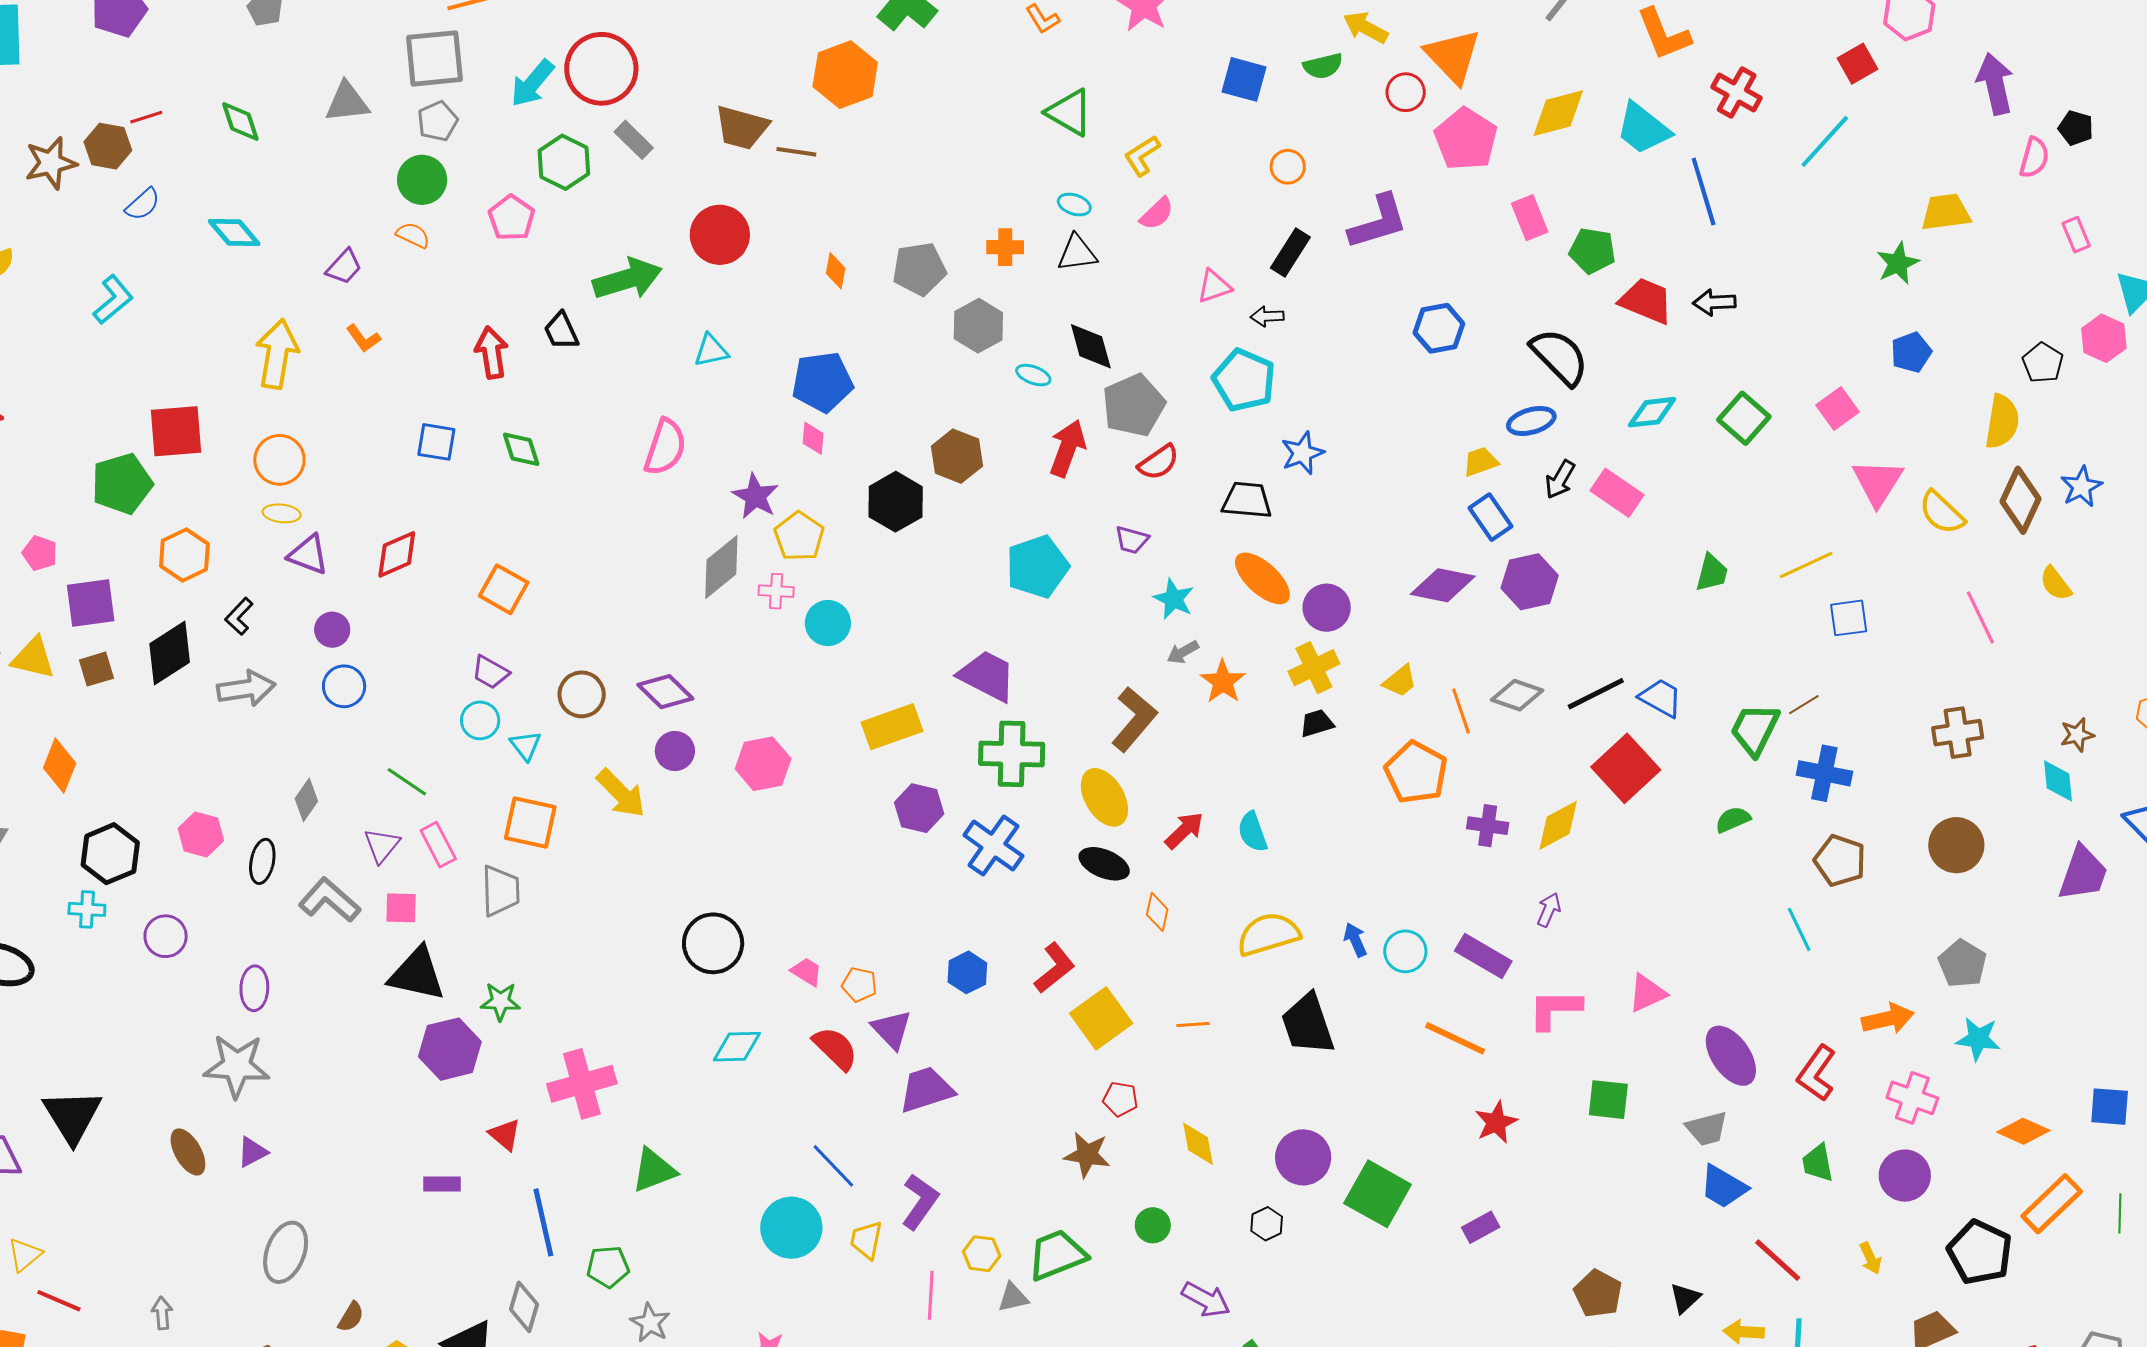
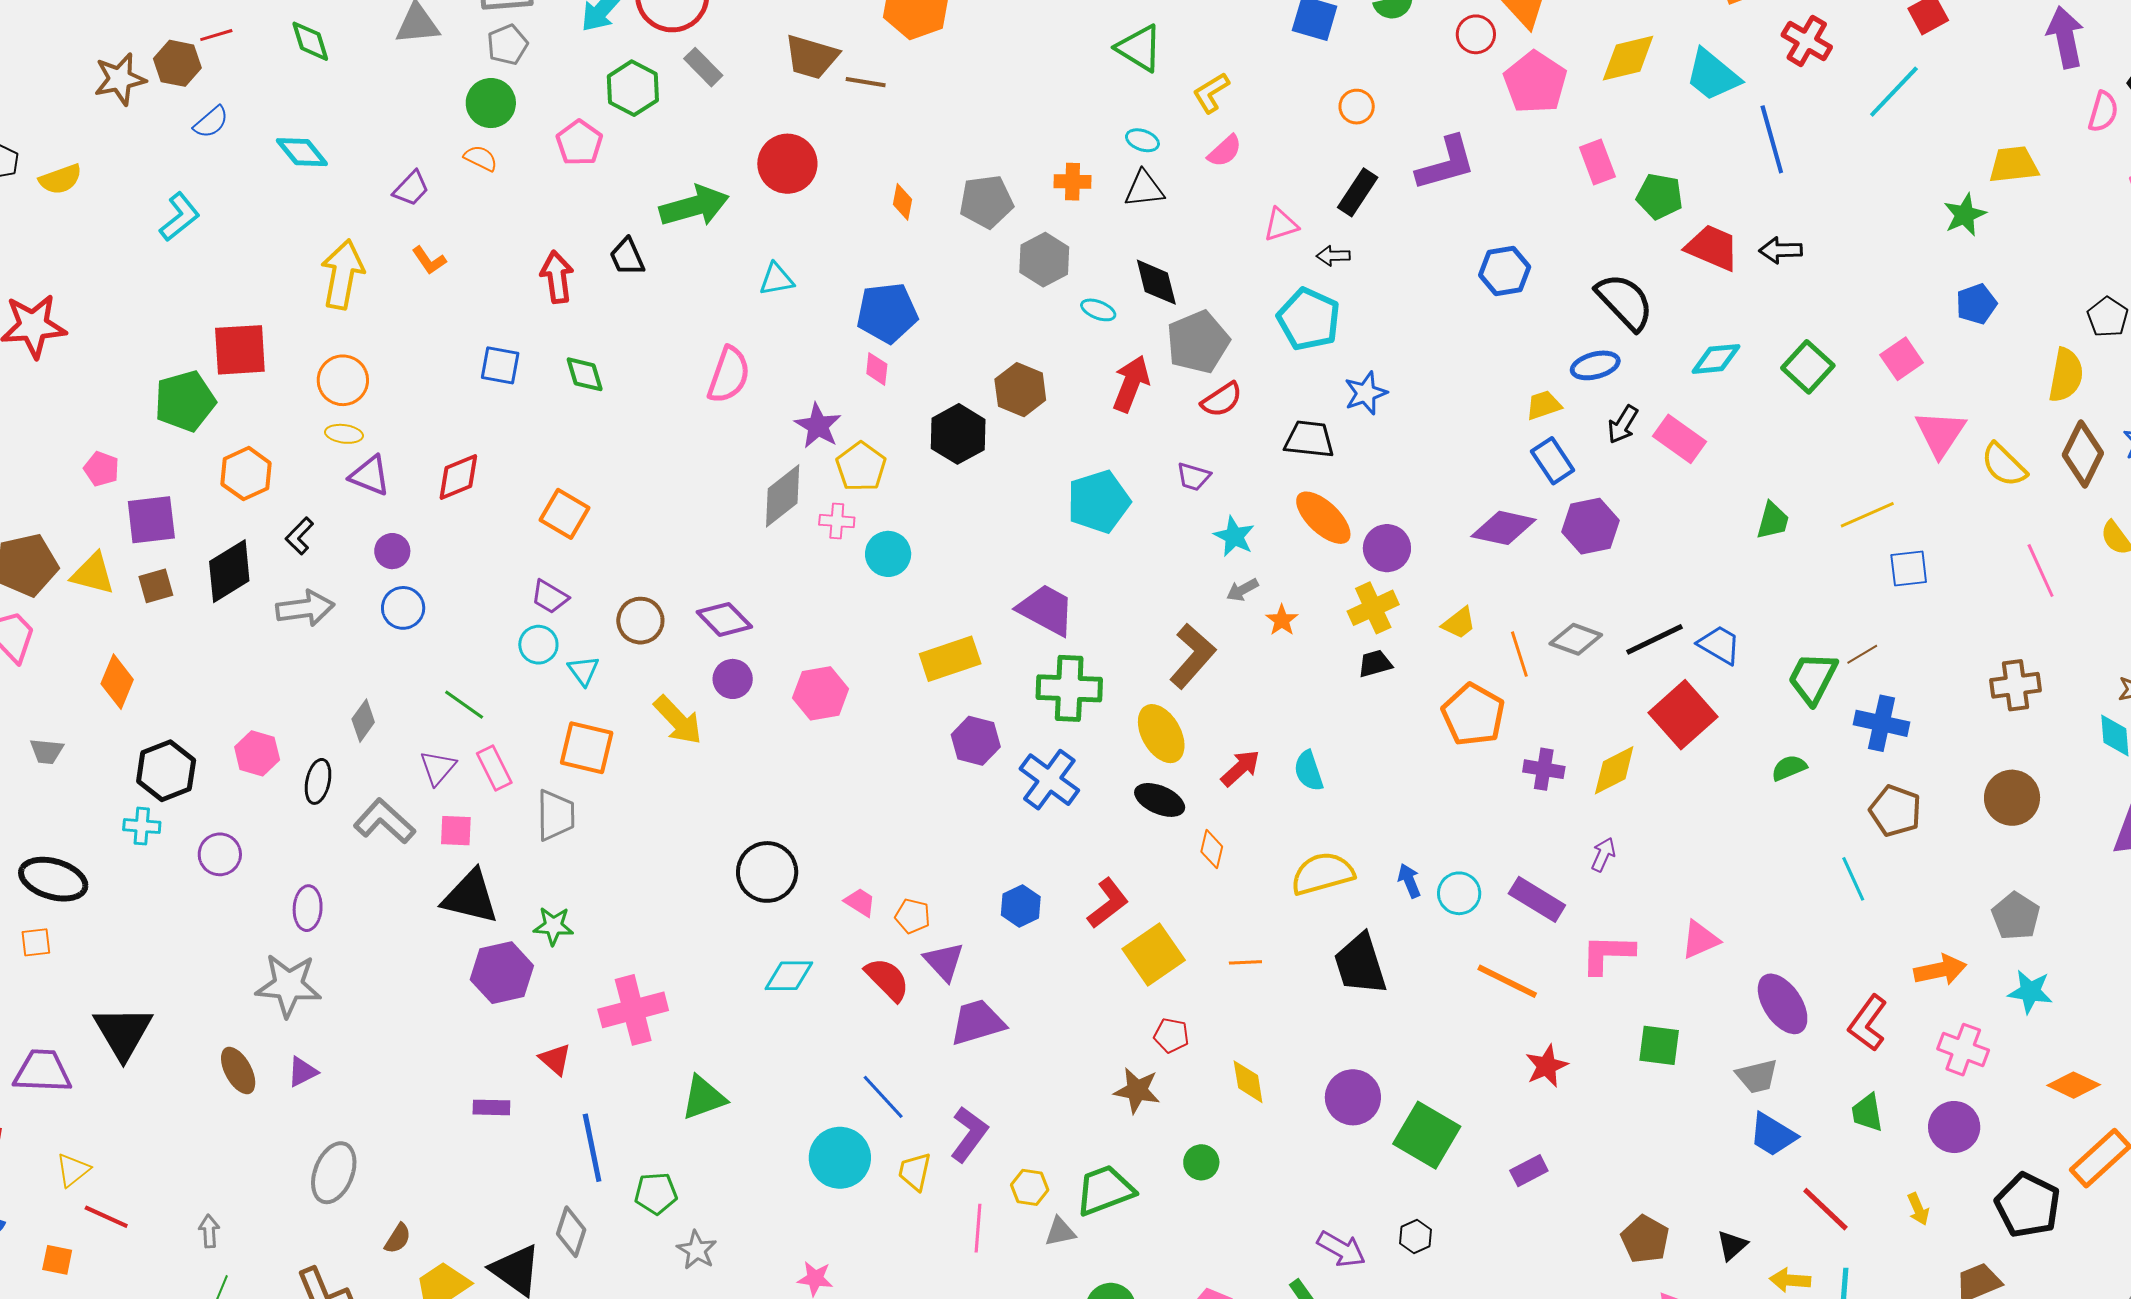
orange star: (1223, 682) -> (1282, 620), size x0.7
black hexagon: (1267, 1224) -> (1416, 1237), moved
purple arrow: (1206, 1300) -> (1341, 1249), moved

